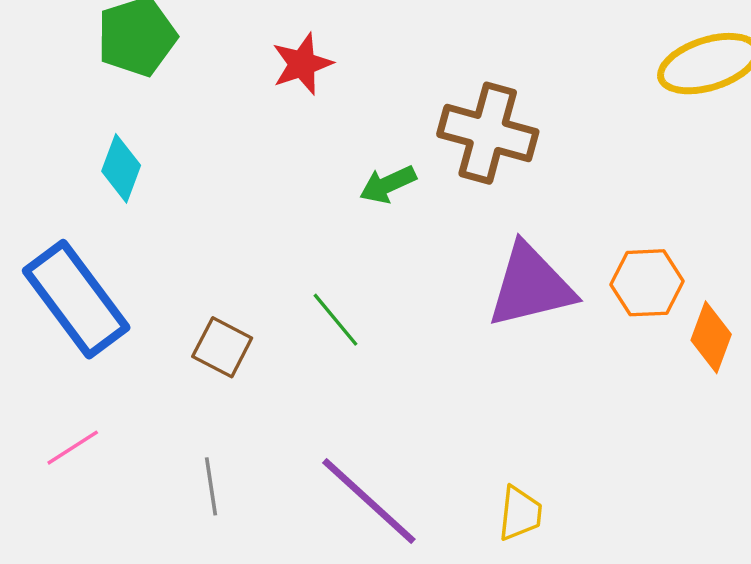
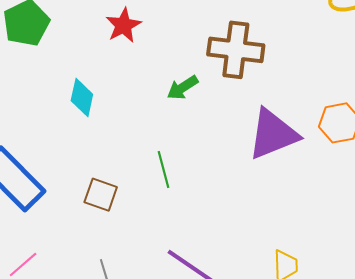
cyan diamond: (121, 168) -> (82, 97), moved
green line: (336, 320) -> (164, 170), turned 33

